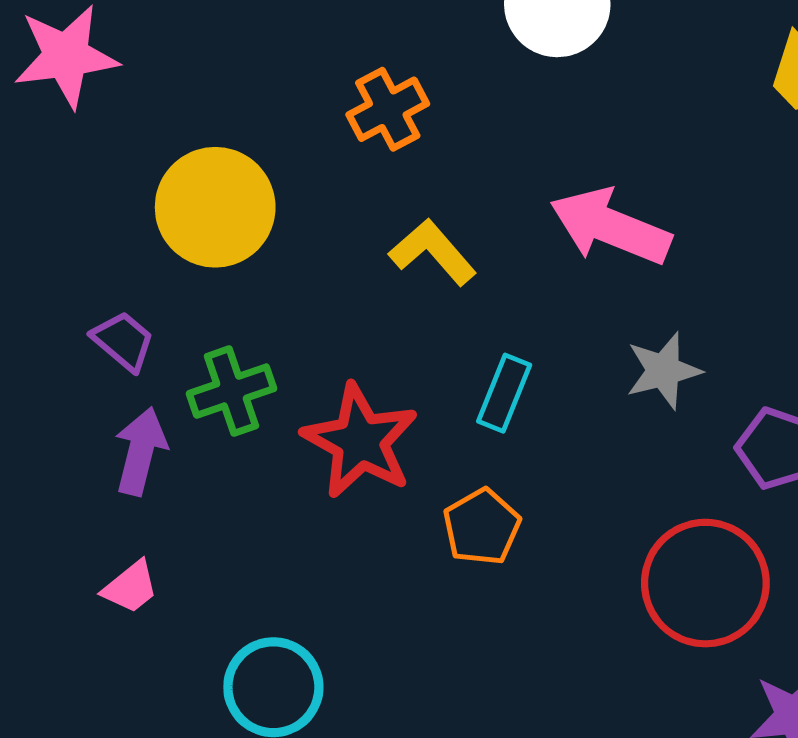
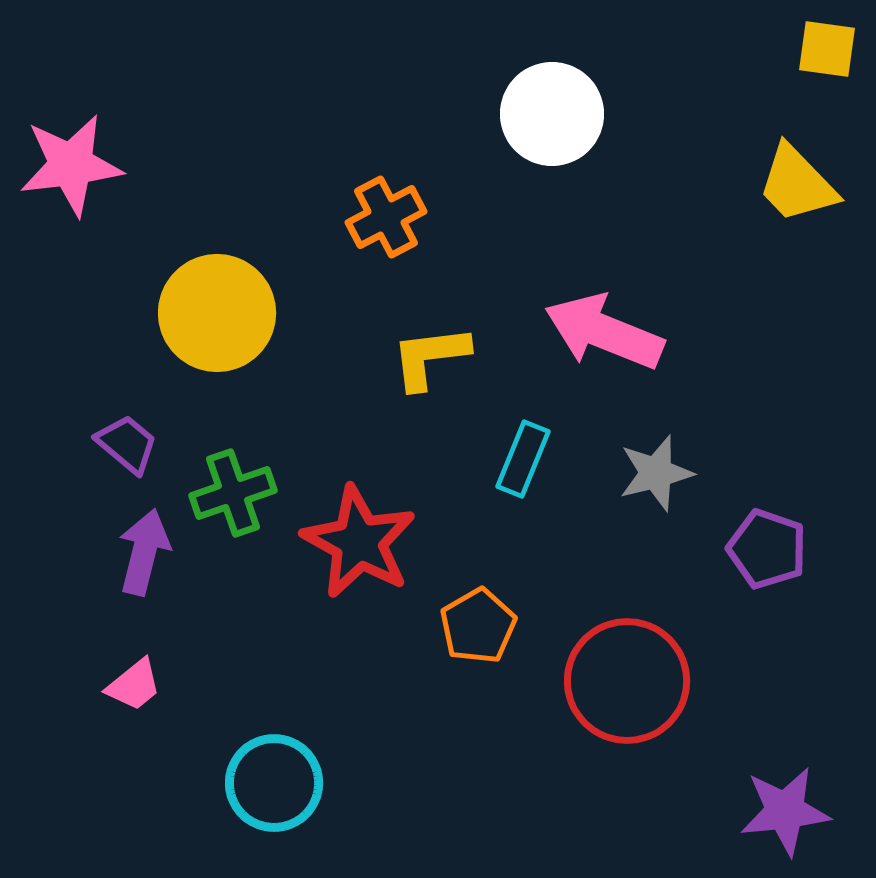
yellow L-shape: (433, 252) -> (430, 357), turned -56
cyan rectangle: (504, 393) -> (523, 459), moved
red circle: (705, 583) -> (627, 681), moved

